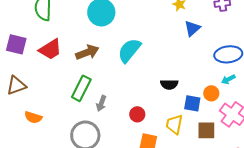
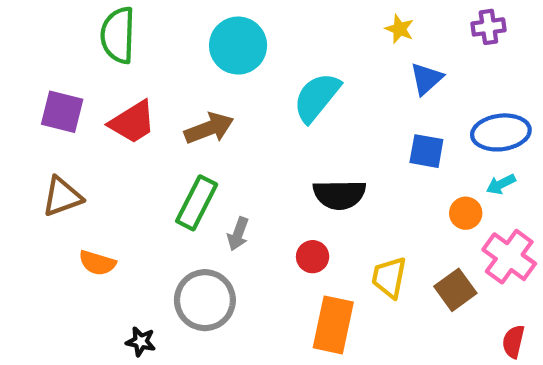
cyan semicircle: (129, 50) -> (317, 97), moved
black semicircle: (169, 84) -> (339, 195), moved, size x1.4
blue square: (192, 103) -> (426, 151), moved
brown square: (206, 130) -> (455, 290), turned -36

